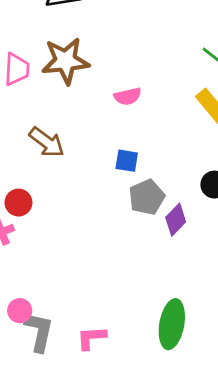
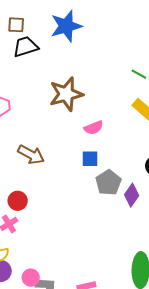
brown star: (65, 61) -> (66, 94), moved
pink semicircle: (128, 96) -> (94, 128), moved

